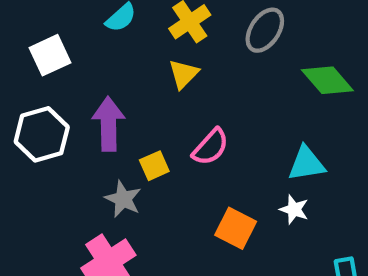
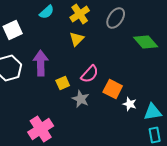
cyan triangle: (307, 164) -> (153, 112), moved
gray star: (123, 199) -> (81, 99), moved
orange square: (236, 228) -> (113, 89), moved

